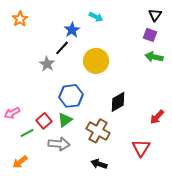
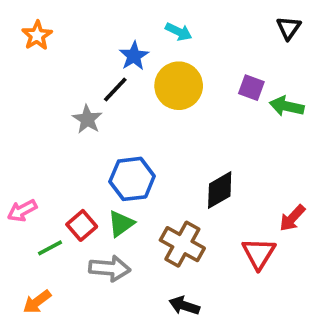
purple square: (150, 35) -> (251, 88), moved
yellow circle: (96, 61) -> (179, 86), moved
red triangle: (141, 148) -> (259, 253), moved

